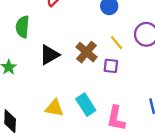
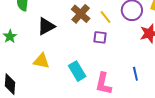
brown cross: (86, 52) -> (81, 14), moved
yellow triangle: (54, 108) -> (41, 61), moved

